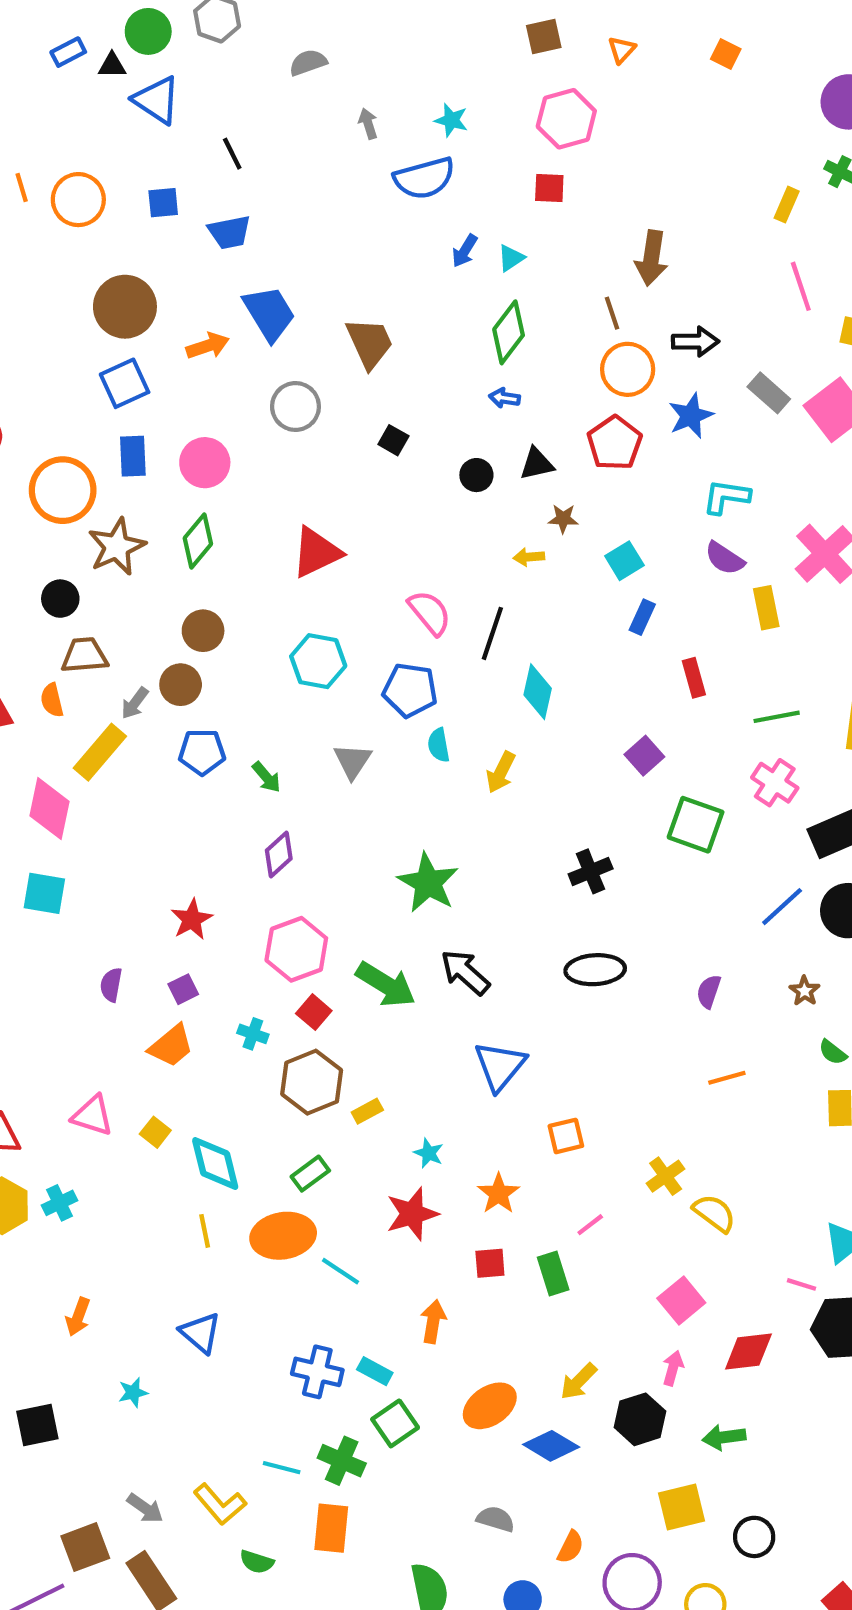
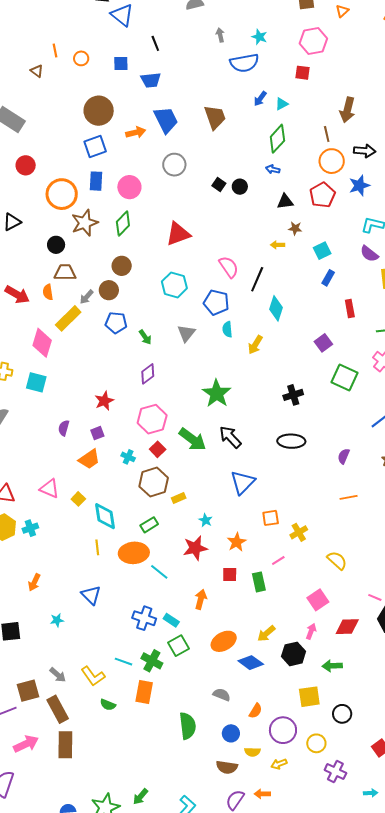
orange circle: (78, 200) -> (81, 58), size x0.6
brown trapezoid: (370, 343) -> (215, 117), moved
black circle: (476, 475) -> (240, 187), moved
yellow cross: (666, 1176) -> (299, 532), moved

